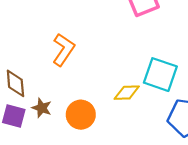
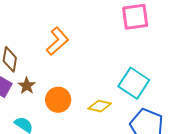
yellow diamond: (127, 93) -> (100, 106), moved

